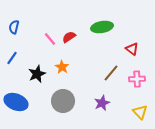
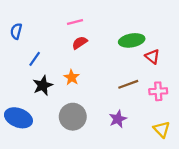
green ellipse: (102, 27) -> (132, 40), moved
pink line: (50, 39) -> (75, 22), moved, turned -64
blue line: (12, 58) -> (35, 59), moved
brown line: (111, 73) -> (128, 84), turned 30

